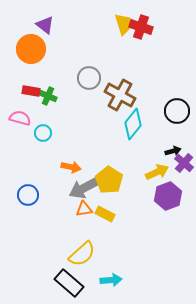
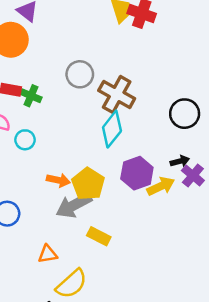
cyan diamond: (133, 124) -> (112, 129), moved
yellow pentagon: (109, 180) -> (88, 184), moved
purple hexagon: (168, 196) -> (137, 173), moved
orange triangle: (84, 209) -> (48, 254), moved

